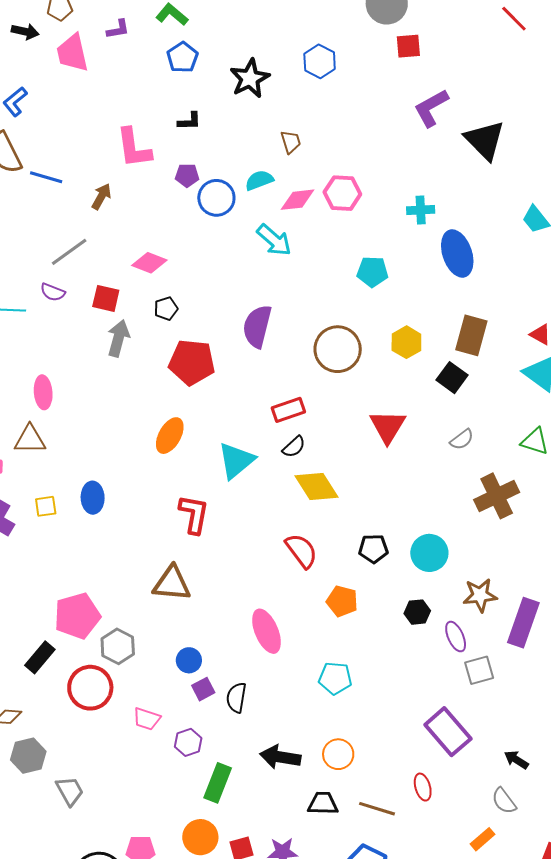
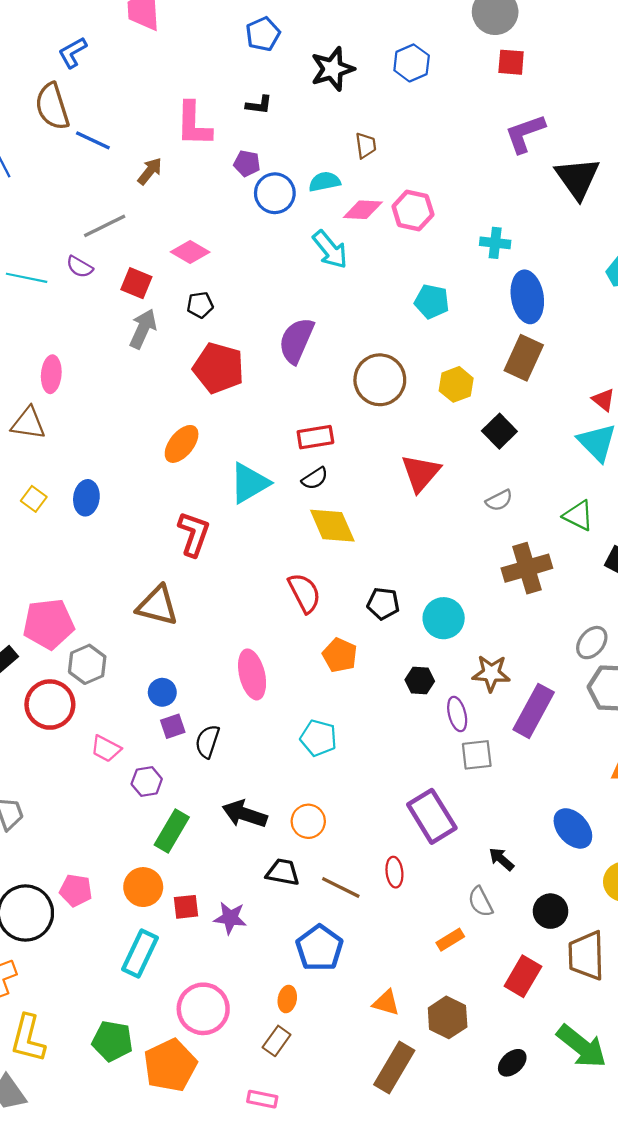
brown rectangle: (471, 335) -> (524, 358), moved
yellow square: (46, 506) -> (34, 499), turned 35

